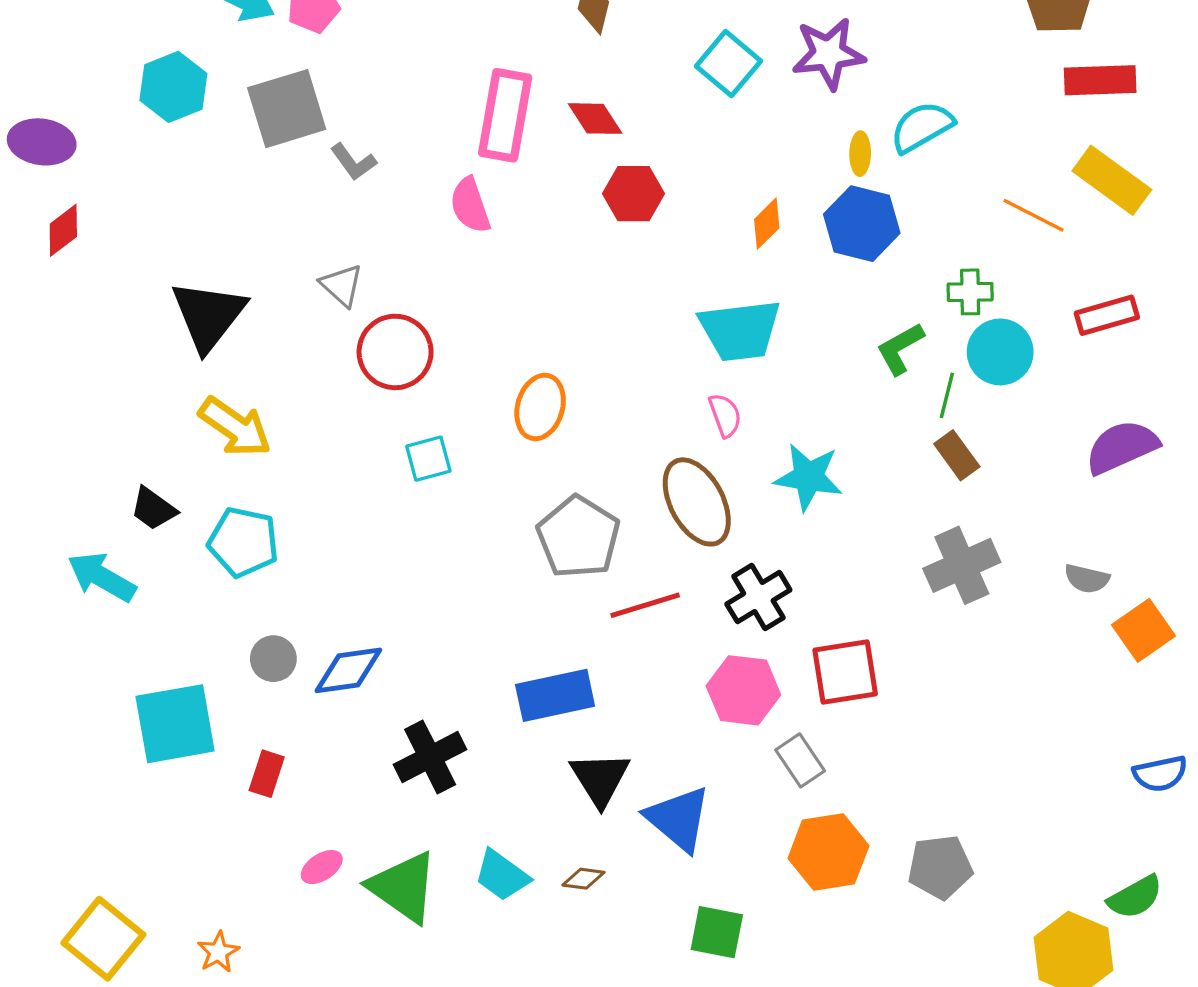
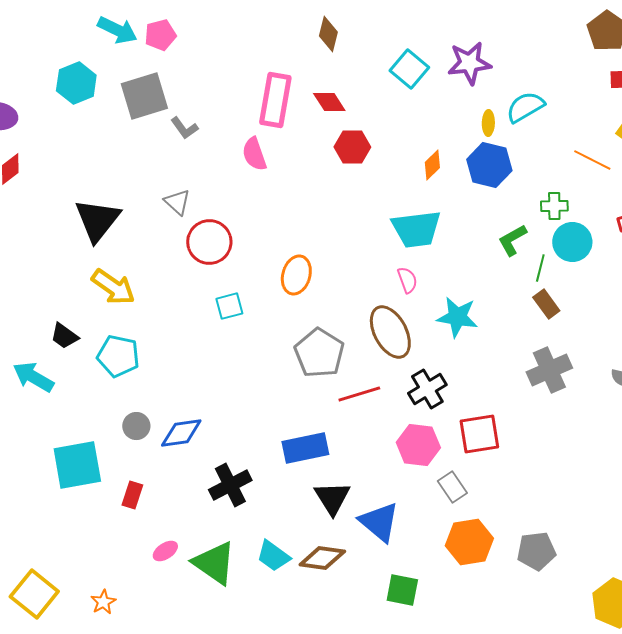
brown diamond: (583, 879) -> (322, 558), size x1.8

